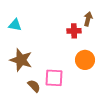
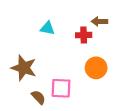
brown arrow: (88, 19) -> (99, 21), turned -104
cyan triangle: (15, 25) -> (47, 28), moved

